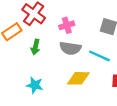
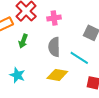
pink cross: (67, 25) -> (54, 18), moved
gray semicircle: (70, 48) -> (54, 47), turned 72

